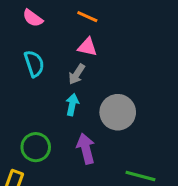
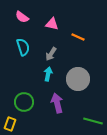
orange line: (87, 17) -> (78, 37), moved
pink triangle: (87, 47) -> (52, 24), moved

